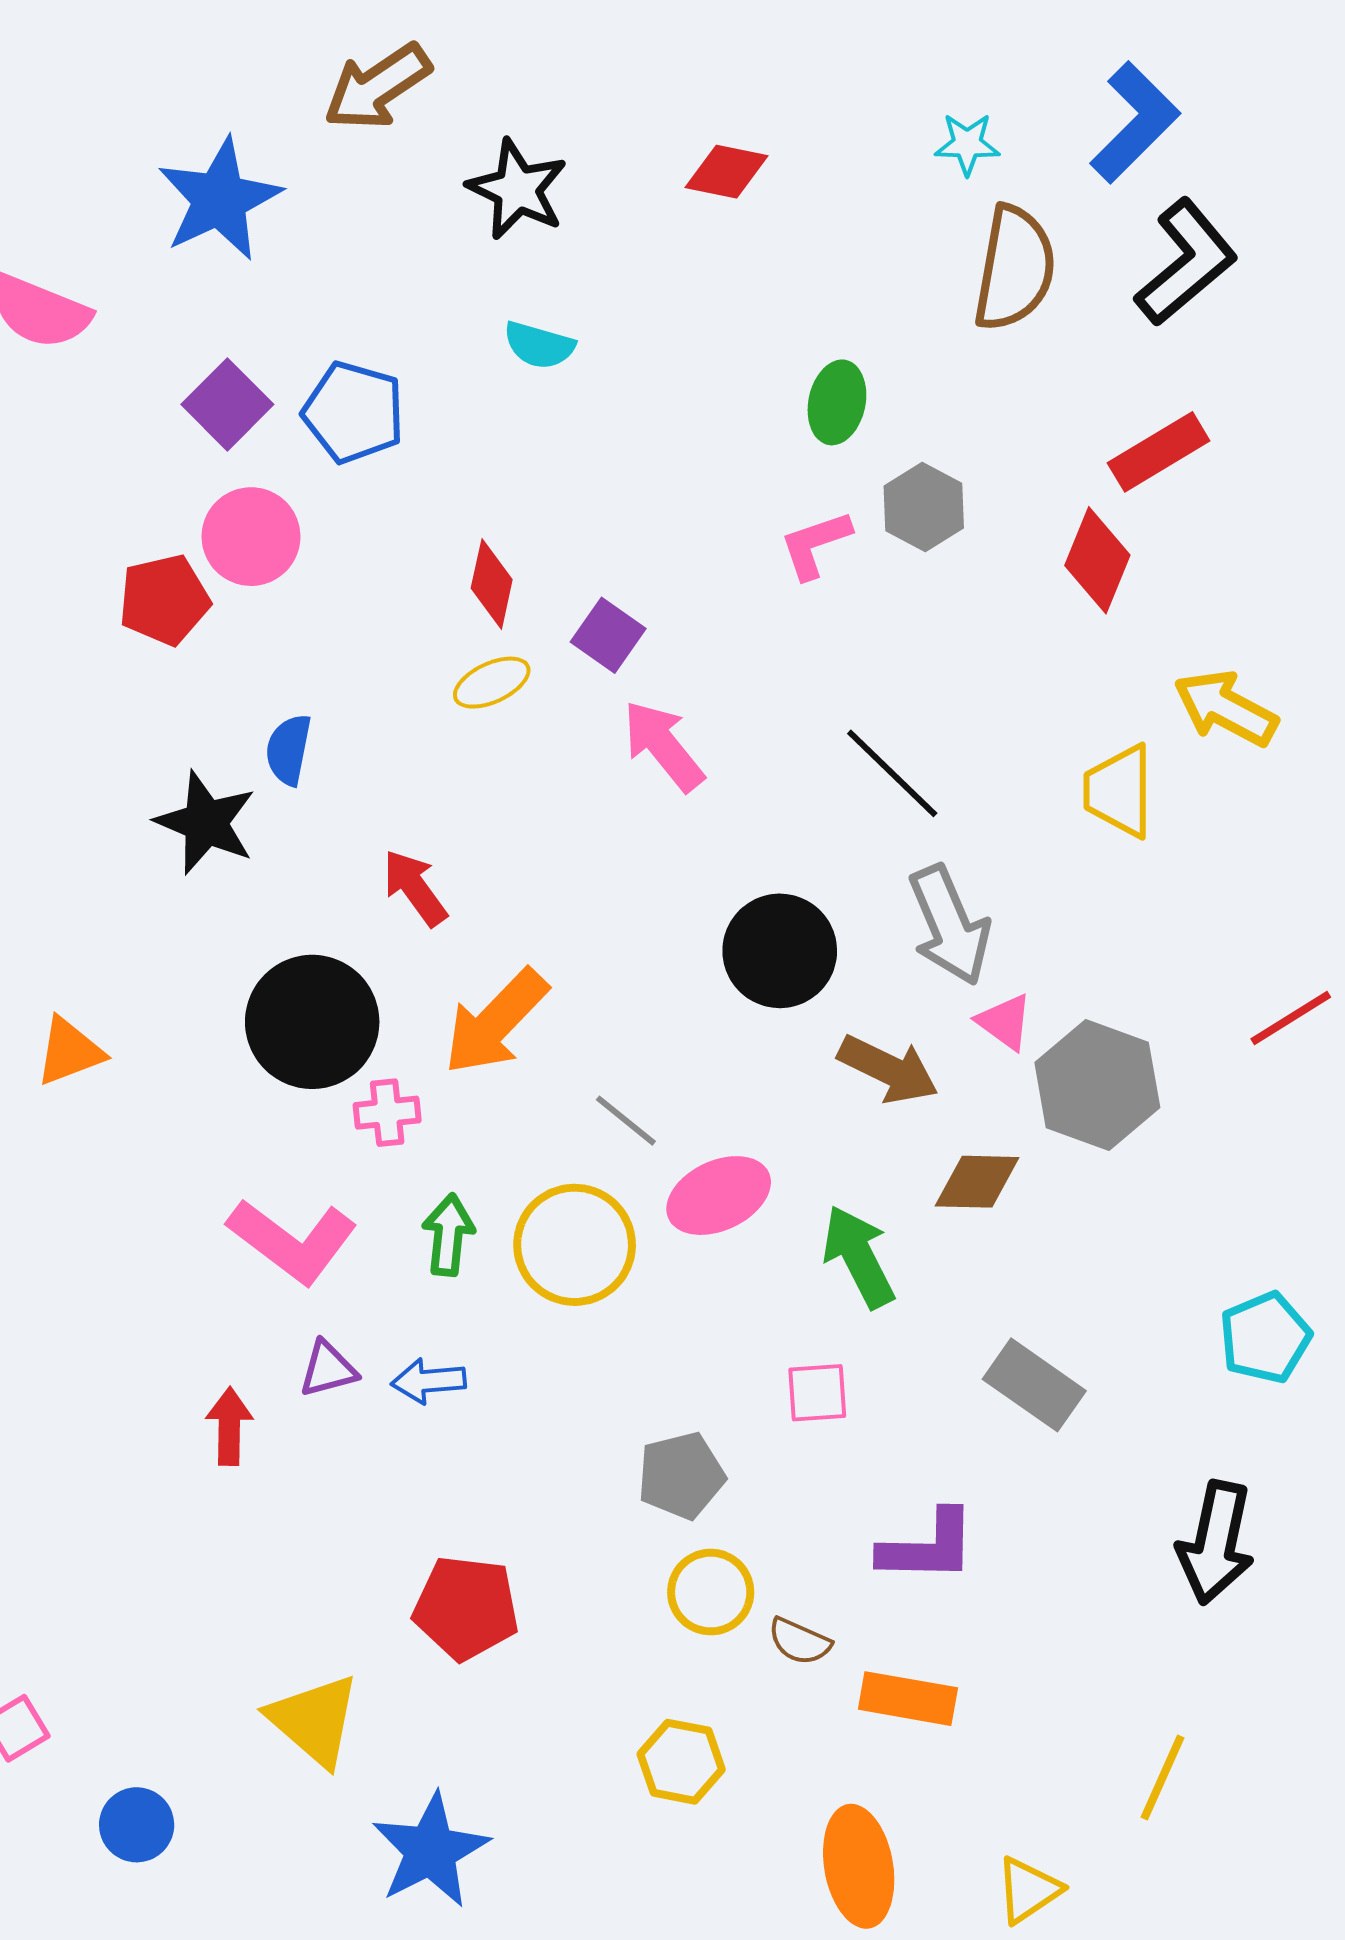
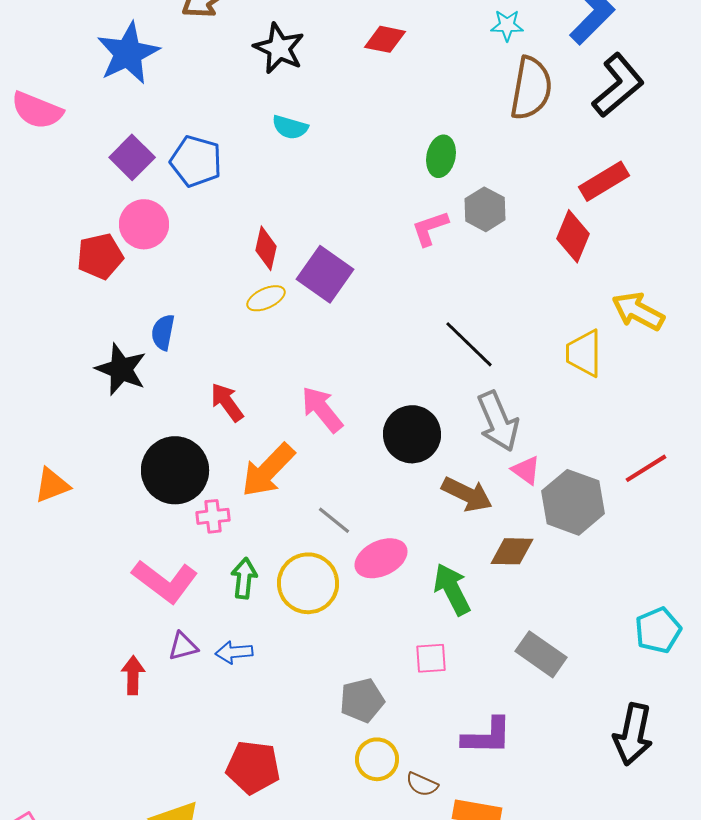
purple square: (608, 635) -> (325, 274), size x1.5
pink arrow: (663, 746) -> (322, 409), moved
red line: (1291, 1018) -> (646, 468), moved

